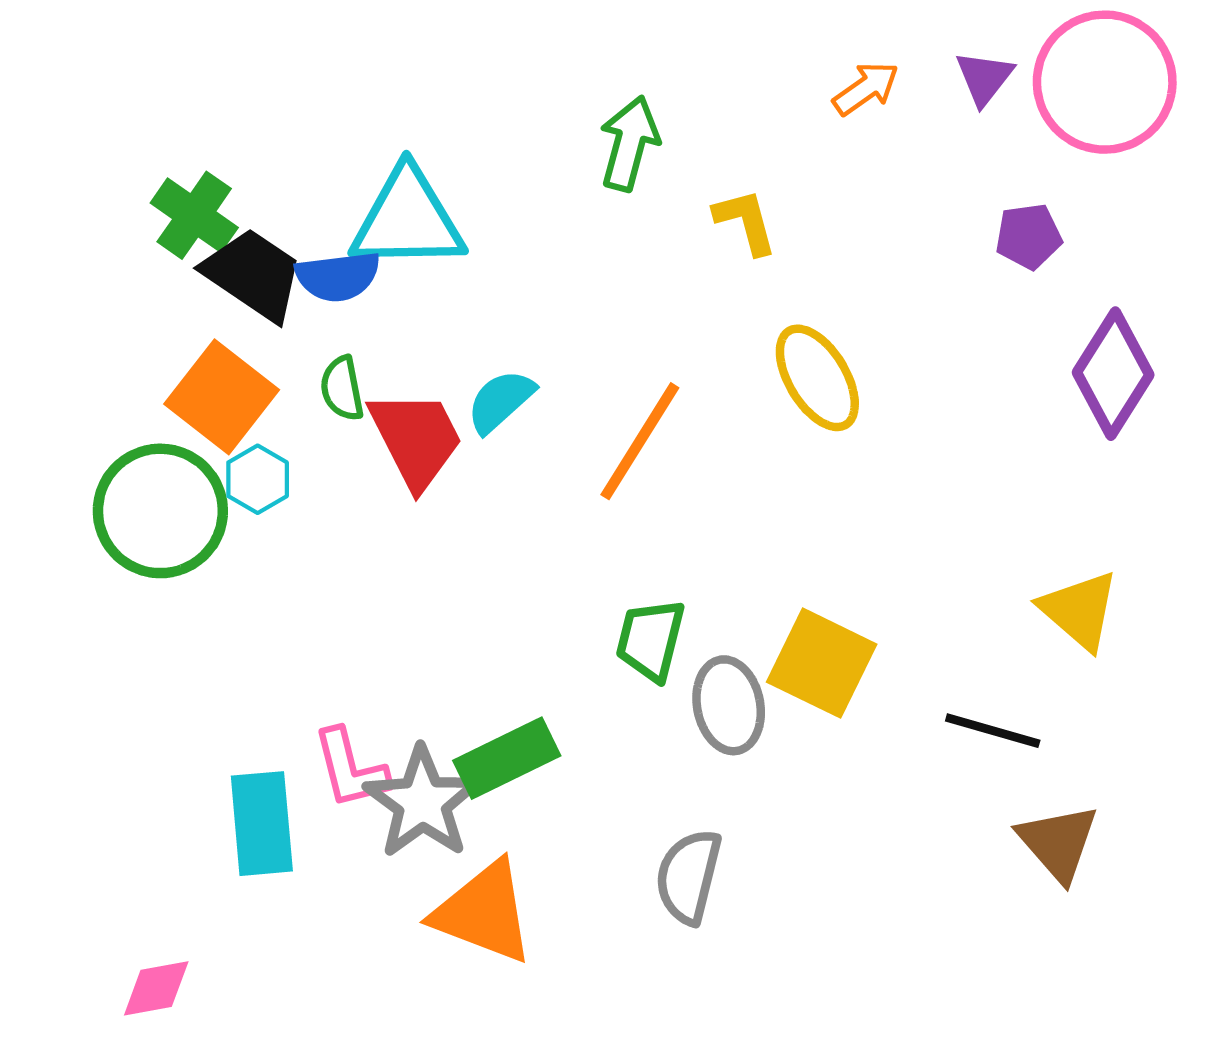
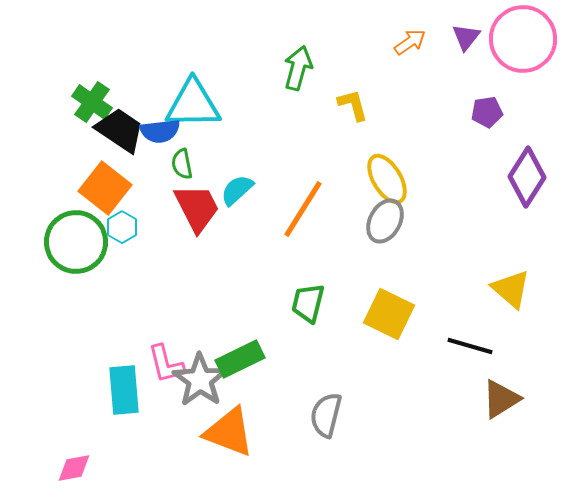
green semicircle: (342, 388) -> (182, 164), moved
gray ellipse: (729, 705) -> (385, 221), moved, turned 39
brown triangle: (1058, 843) -> (501, 399), turned 39

